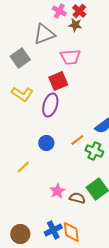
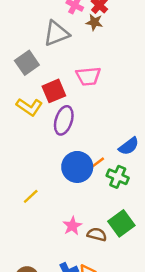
pink trapezoid: (70, 57) -> (88, 76), moved
red square: (58, 81) -> (54, 91), moved
blue circle: (46, 143) -> (77, 167), moved, size x1.6

